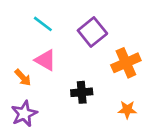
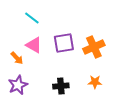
purple square: (92, 32) -> (64, 43), moved, turned 30
black cross: (82, 92) -> (61, 86), moved

